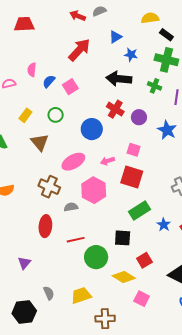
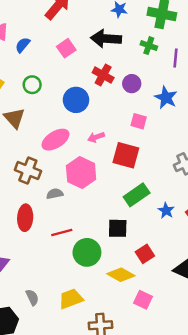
pink square: (70, 87) -> (66, 48), moved
pink square: (134, 150) -> (139, 121), moved

